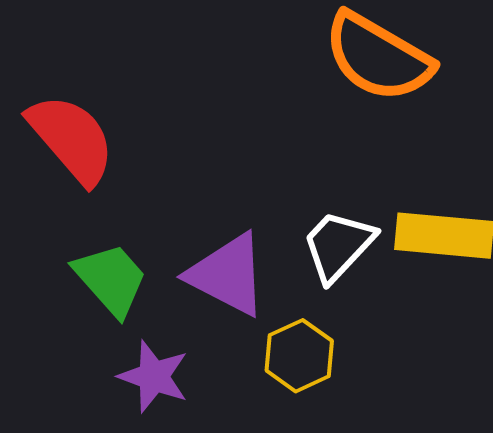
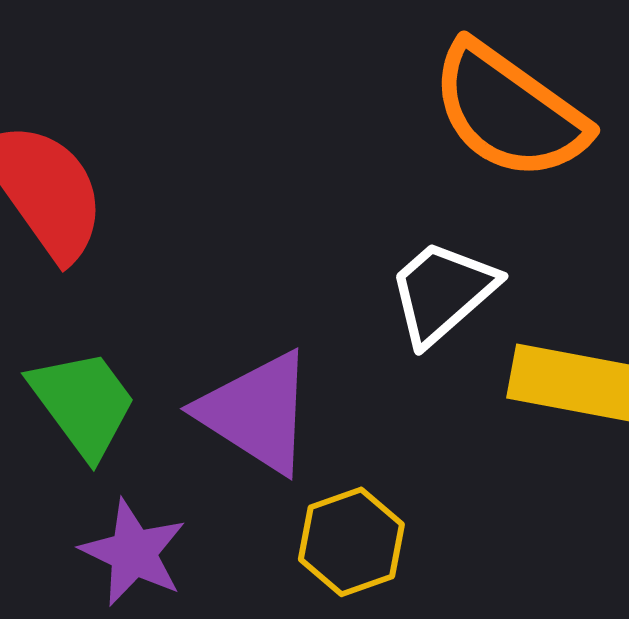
white trapezoid: (338, 246) -> (442, 292), moved

